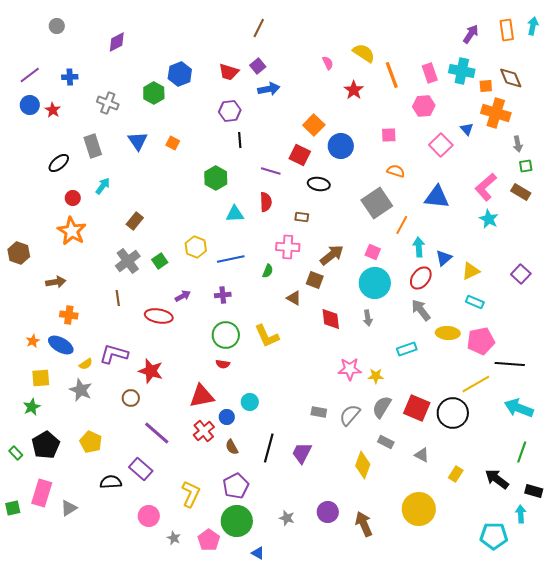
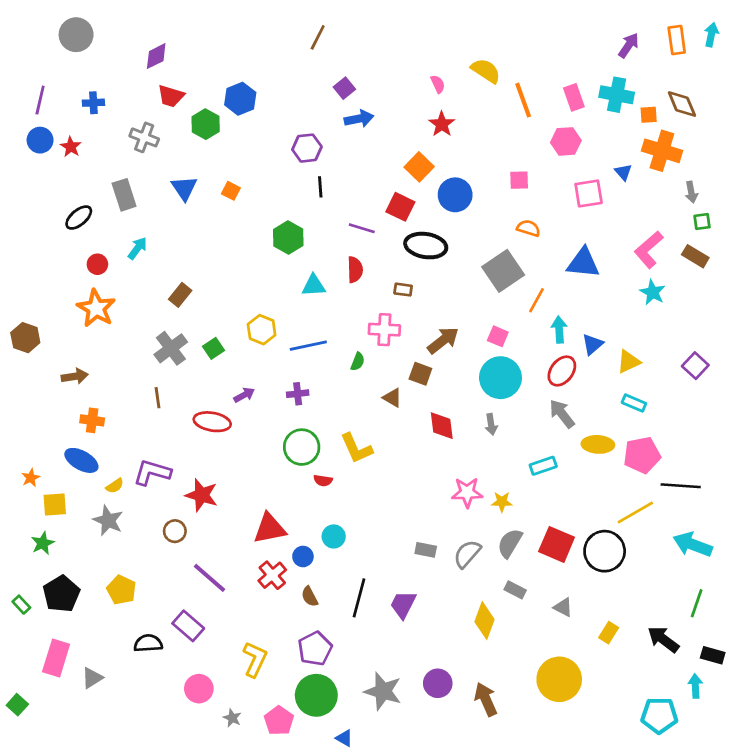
gray circle: (57, 26) -> (76, 35), size x1.6
brown line: (259, 28) -> (318, 37), moved
red trapezoid: (229, 72) -> (171, 96), moved
purple line: (30, 75) -> (40, 100), turned -40
red star: (354, 90) -> (442, 124), moved
pink square: (441, 145) -> (589, 193), turned 35
black ellipse: (319, 184) -> (426, 246), size x1.4
orange star: (33, 341) -> (31, 478), moved
red semicircle: (223, 364) -> (323, 480), moved
green square: (13, 508) -> (17, 705), moved, turned -35
gray star: (287, 518) -> (383, 691), size x1.8

